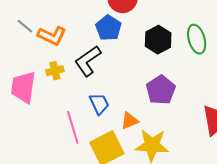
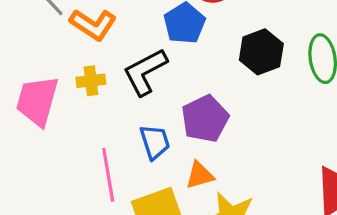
purple pentagon: (161, 90) -> (205, 119), moved

